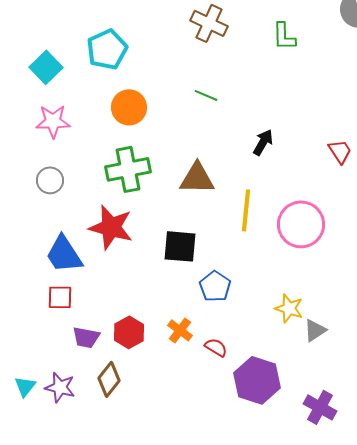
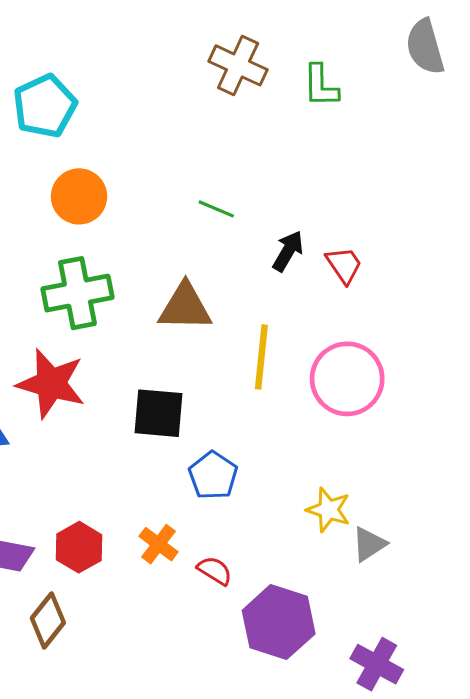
brown cross: (209, 23) -> (238, 65), moved
green line: (206, 95) -> (216, 209), moved
red trapezoid: (340, 151) -> (344, 265), moved

